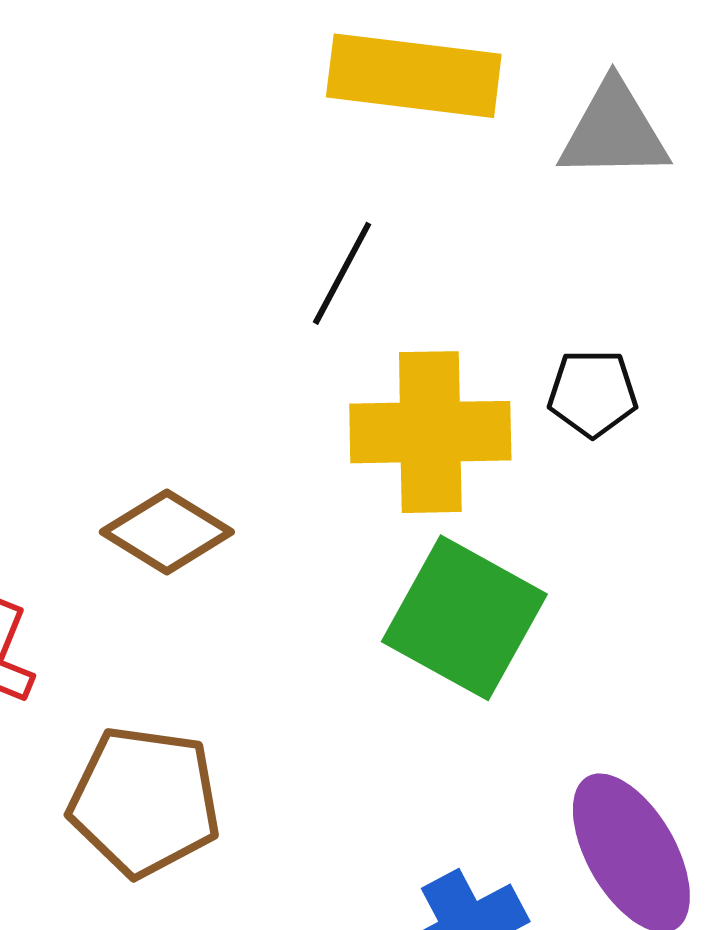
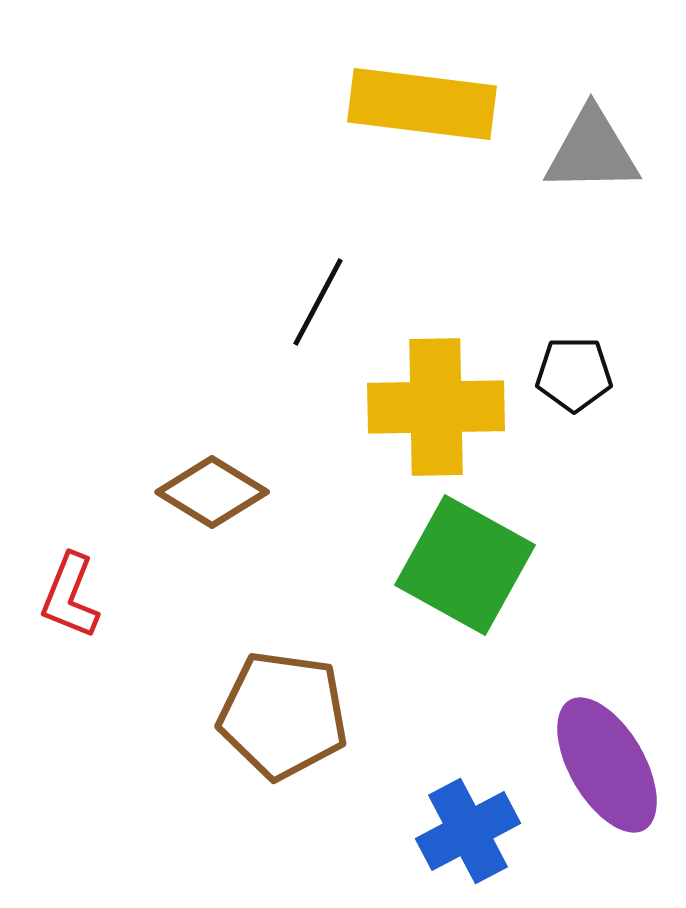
black line: (342, 273) -> (318, 302), moved
brown pentagon: (145, 801) -> (283, 715), moved

